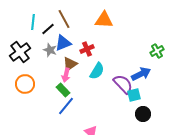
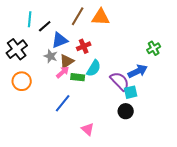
brown line: (64, 19) -> (78, 16), moved, turned 60
gray star: (50, 50) -> (51, 56), moved
pink arrow: (66, 75) -> (63, 72), turned -144
green rectangle: (63, 90) -> (78, 77), moved, turned -40
black circle: (143, 114) -> (126, 111), moved

